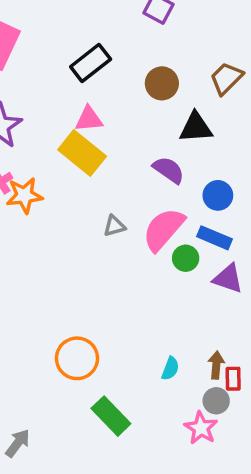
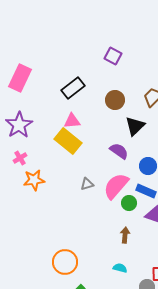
black triangle: (196, 128) -> (135, 126), turned -40
orange star: (24, 195) -> (34, 180), moved
brown arrow: (216, 365) -> (125, 235), moved
cyan semicircle: (170, 369) -> (120, 268), turned -96

